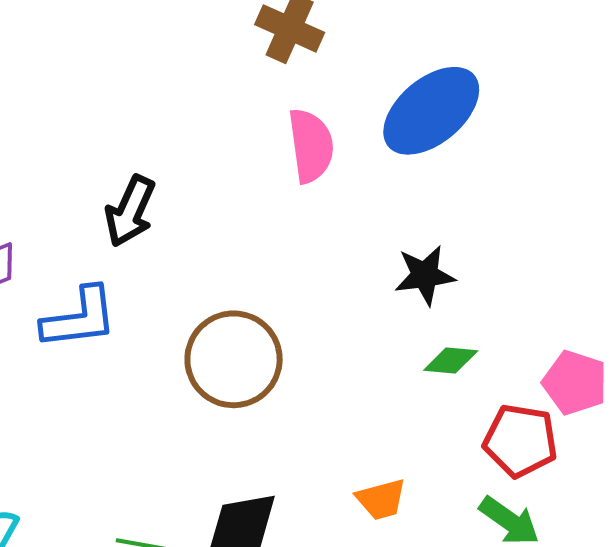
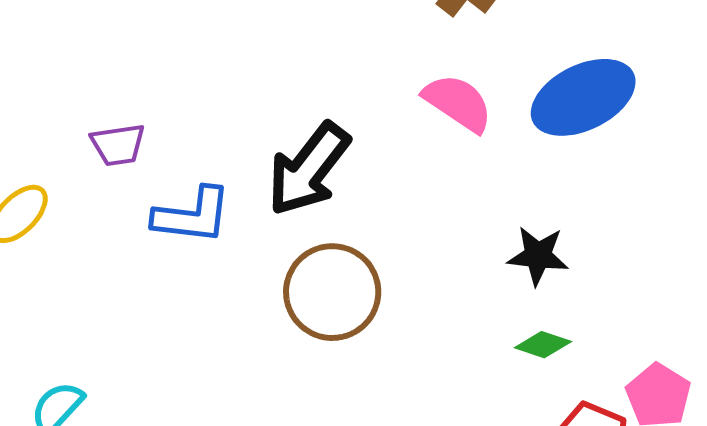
pink semicircle: (311, 146) -> (458, 103), turned -62
black arrow: (130, 211) -> (308, 169), moved, size x1.4

